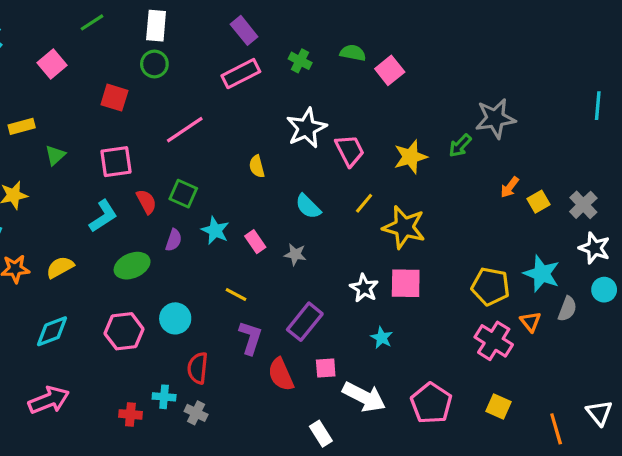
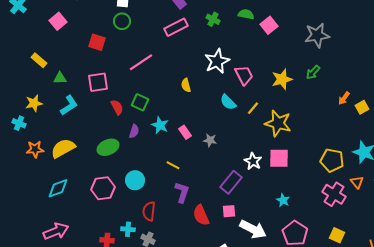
gray star: (495, 118) -> (317, 35), moved
yellow rectangle: (22, 126) -> (39, 60), turned 56
green triangle: (55, 155) -> (60, 78), turned 40
cyan semicircle: (308, 206) -> (228, 102), moved
cyan L-shape: (103, 216) -> (69, 105), moved
yellow semicircle: (60, 267) -> (63, 148), size x1.4
purple rectangle: (305, 322) -> (231, 182), moved
cyan star: (382, 338) -> (283, 200), moved

